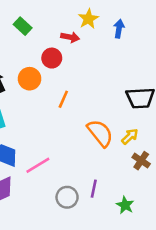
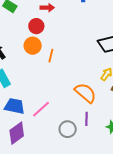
orange circle: (30, 79) -> (33, 46), moved
orange semicircle: (100, 133) -> (85, 93), moved

